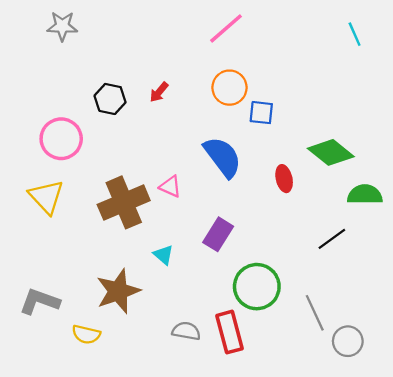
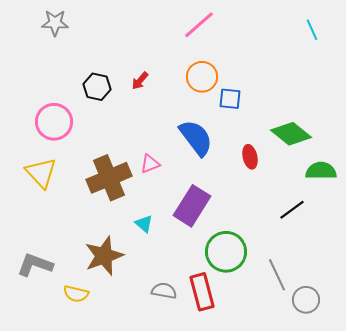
pink triangle: (170, 187) -> (150, 164), turned -45
purple rectangle: (218, 234) -> (192, 206), size x1.4

